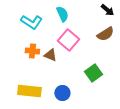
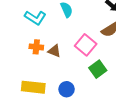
pink square: (68, 40) -> (86, 45), moved

